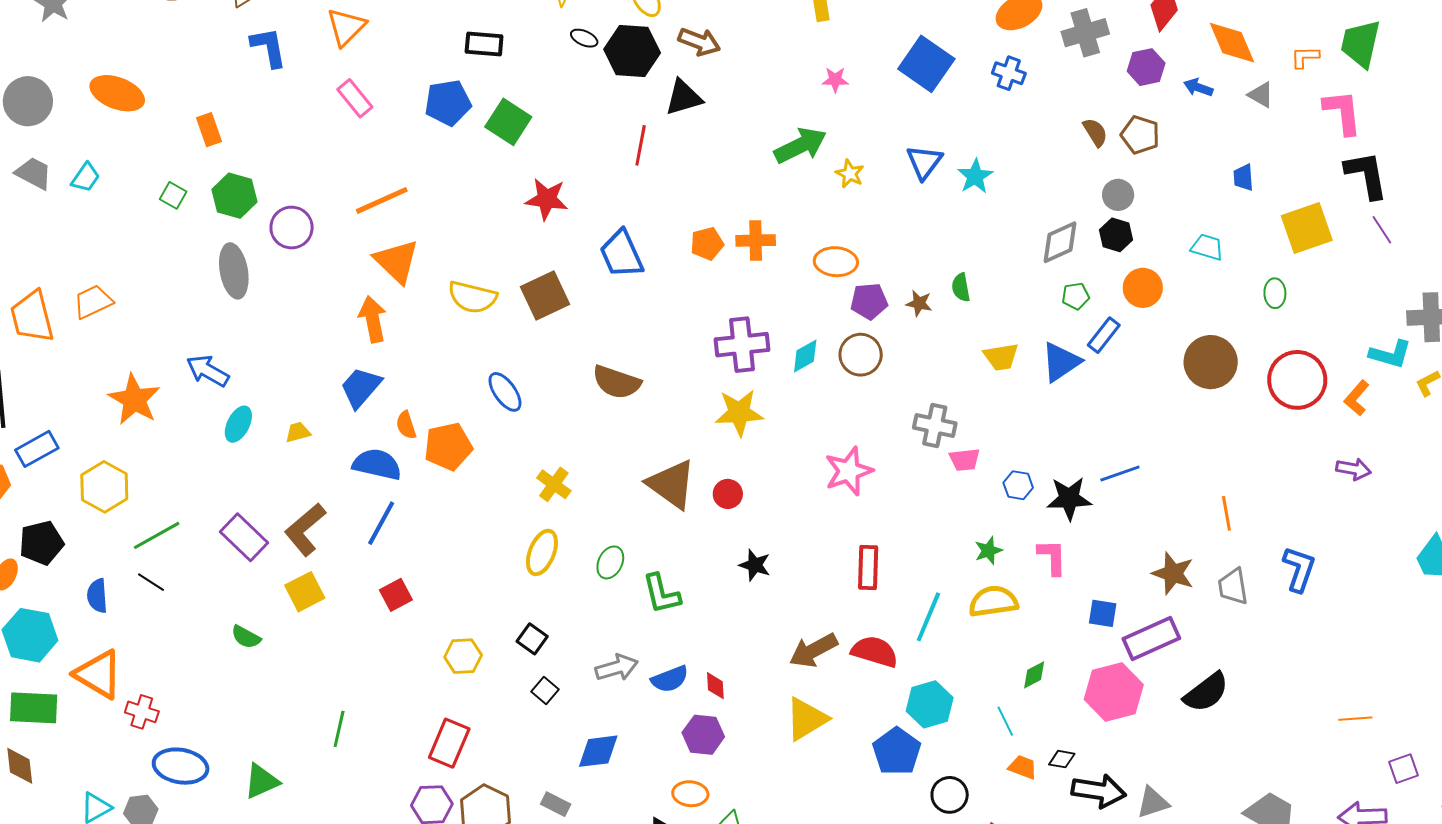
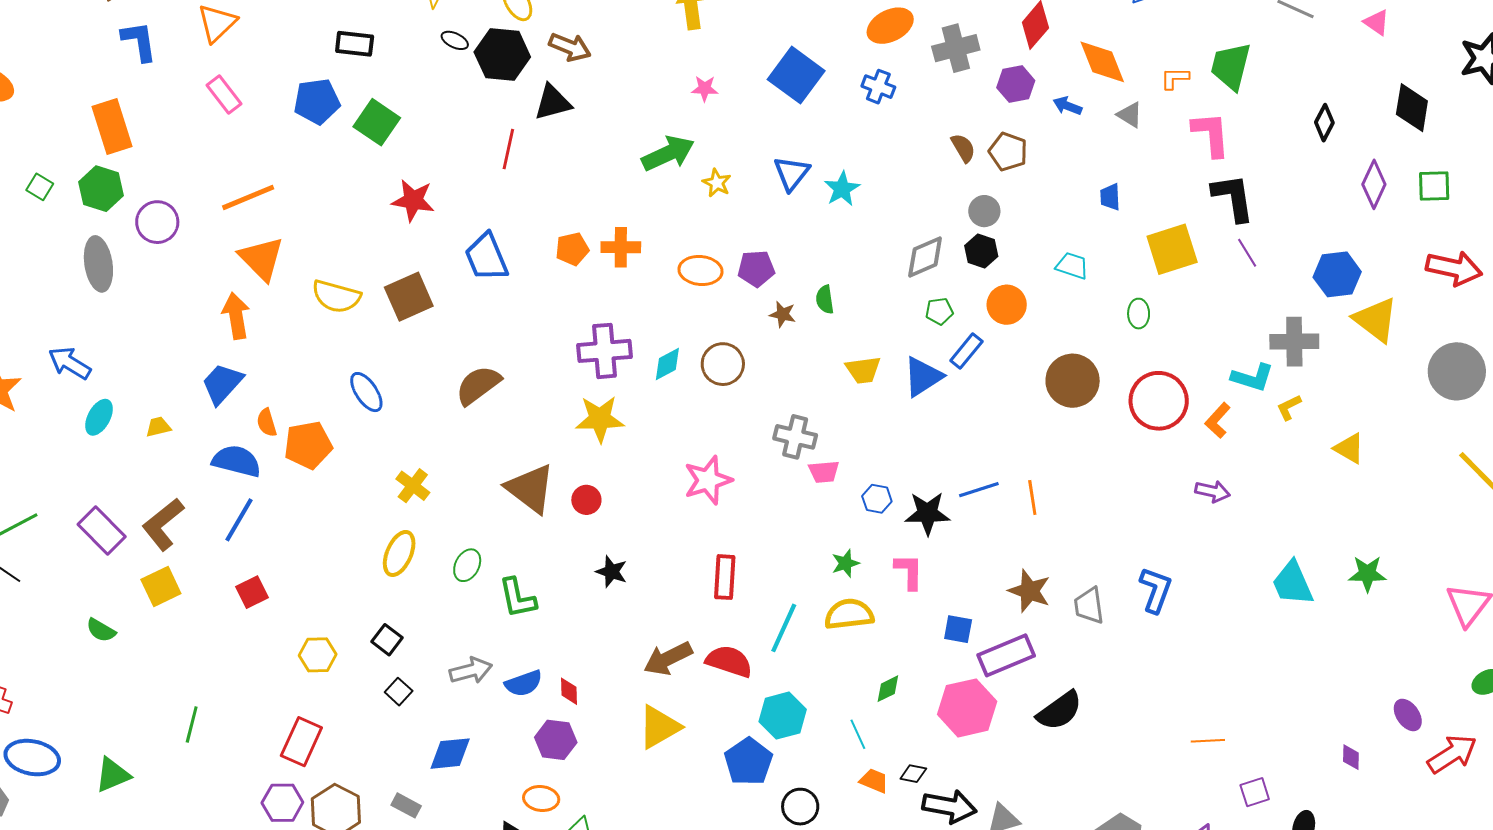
orange rectangle: (209, 130) -> (112, 127), moved, size x1.6
purple pentagon: (869, 301) -> (756, 269), moved
brown semicircle: (617, 382) -> (478, 385), turned 123
orange line: (1226, 513) -> (1032, 498), moved

